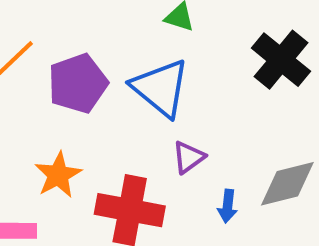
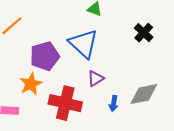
black cross: (281, 60) -> (144, 33), size x0.7
purple pentagon: (78, 83) -> (45, 56), moved

